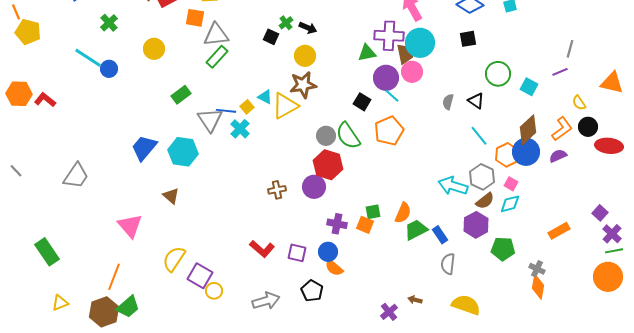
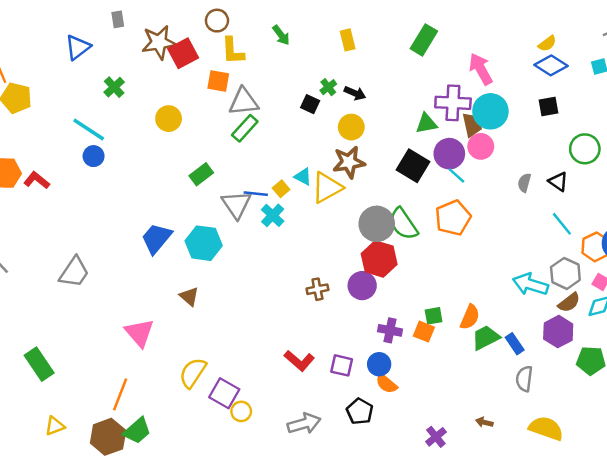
blue circle: (109, 69) -> (94, 156), moved
black square: (362, 102) -> (413, 166), moved, size x1.5
gray circle: (326, 136) -> (377, 224), size x1.5
purple cross: (389, 312) -> (436, 437), moved

